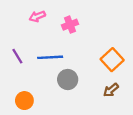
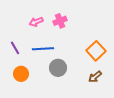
pink arrow: (37, 16) -> (36, 22), moved
orange circle: (24, 101) -> (21, 74), moved

